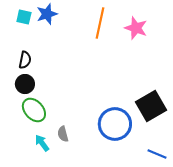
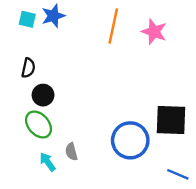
black circle: (25, 84) -> (43, 95), moved
black square: (151, 106) -> (171, 120), turned 32

